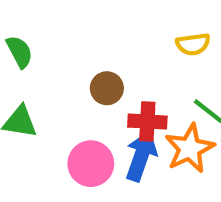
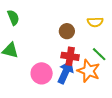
brown circle: (107, 88) -> (67, 31), moved
orange star: (190, 148) -> (89, 71), turned -30

